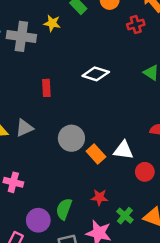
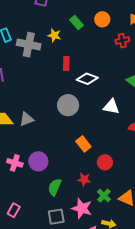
red rectangle: (46, 88) -> (66, 63), moved
gray circle: (71, 138) -> (68, 105), moved
white triangle: (123, 150) -> (111, 107), moved
red circle: (145, 172) -> (105, 162), moved
purple circle: (38, 220) -> (38, 161), moved

